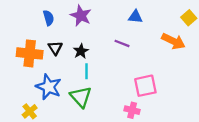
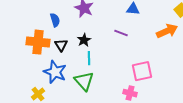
blue semicircle: (49, 18) -> (55, 20), moved
orange arrow: (173, 41) -> (167, 31), turned -50
black triangle: (55, 48) -> (61, 45), moved

